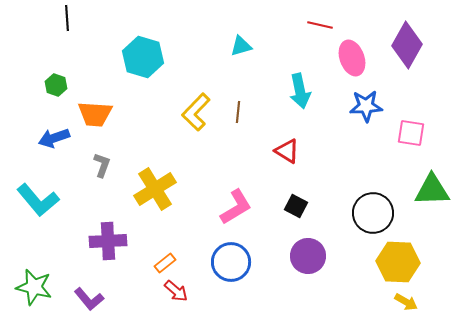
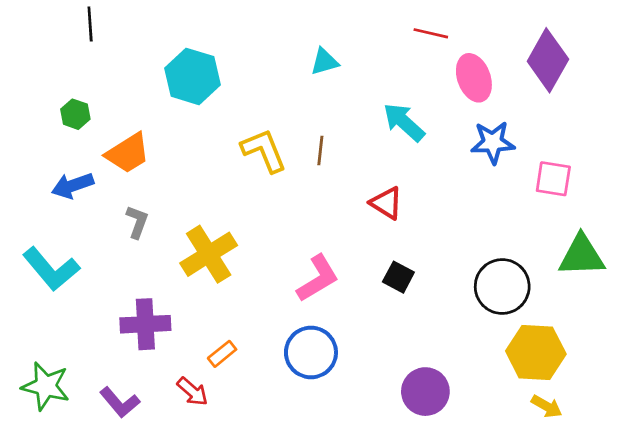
cyan arrow: (300, 91) -> (404, 122), turned 144
yellow L-shape: (196, 112) -> (264, 150), turned 114
orange trapezoid: (95, 114) -> (128, 153), turned -36
purple circle: (308, 256) -> (425, 392), moved
red arrow: (176, 291) -> (192, 392), moved

